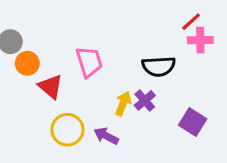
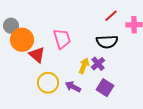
red line: (191, 22) -> (111, 16), moved
orange circle: (27, 63) -> (22, 40), size x1.5
purple square: (193, 122) -> (105, 88), moved

